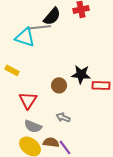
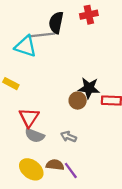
black semicircle: (52, 16) -> (56, 23), turned 150
brown circle: (59, 85) -> (78, 100), moved
gray semicircle: (33, 126) -> (35, 135), moved

